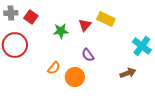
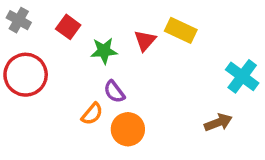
gray cross: (11, 13) -> (19, 20), turned 32
red square: (31, 17) -> (68, 27), moved
purple semicircle: (88, 55) -> (114, 92), moved

